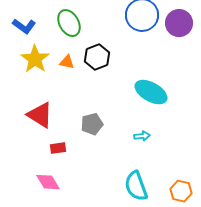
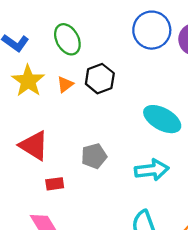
orange triangle: (67, 62) -> (65, 84), turned -49
cyan arrow: (142, 136) -> (152, 170), size x1.8

